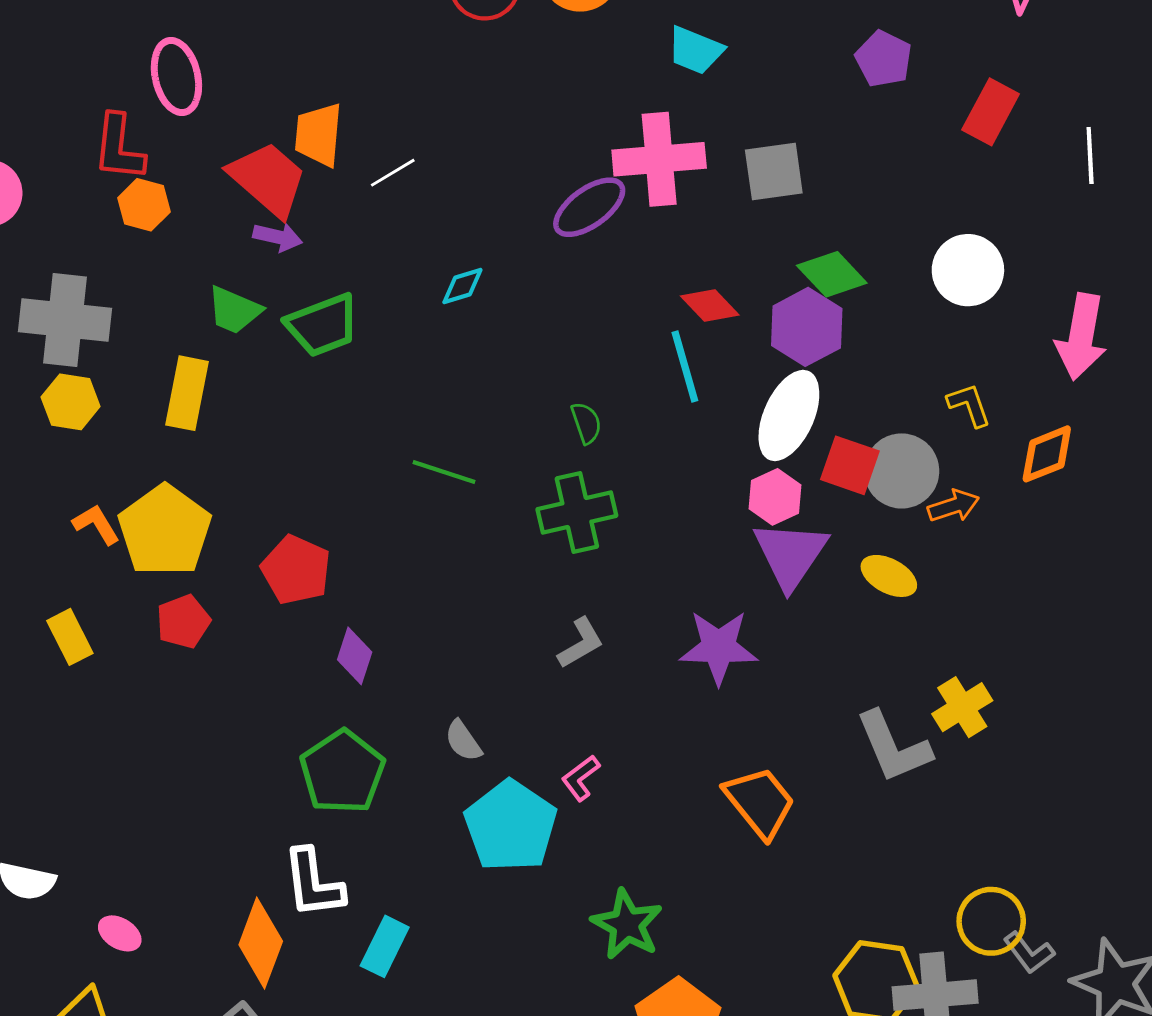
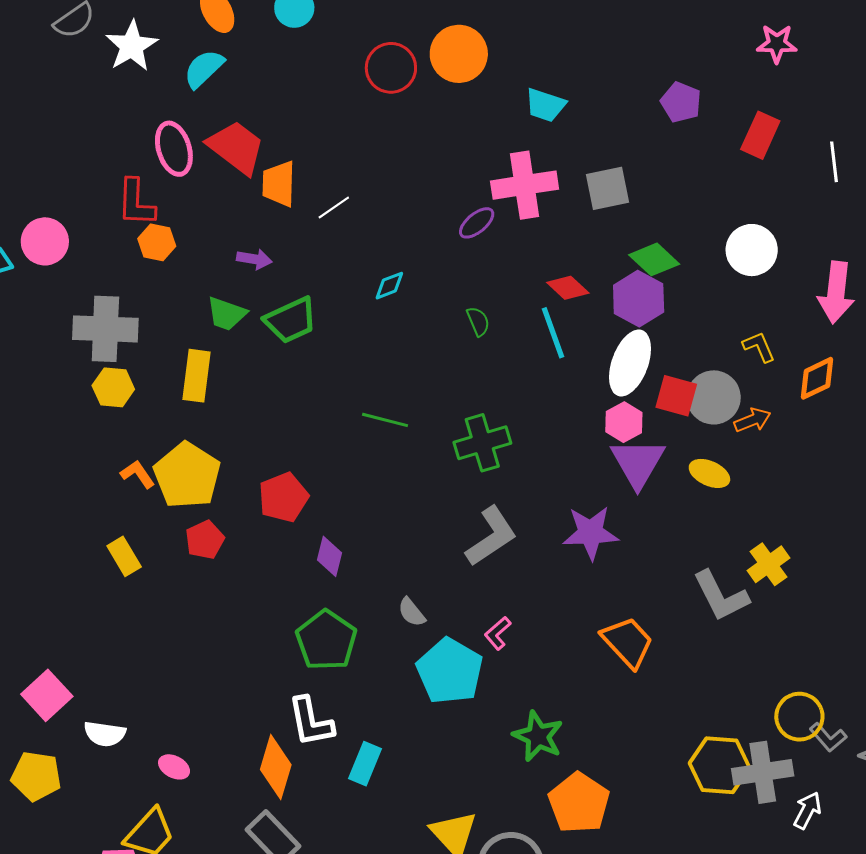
red trapezoid: (268, 179) -> (236, 147), moved
purple ellipse: (589, 207) -> (477, 223), size x0.7
green semicircle: (586, 423) -> (478, 321), moved
red pentagon: (296, 570) -> (283, 497), turned 30
gray L-shape: (581, 643) -> (491, 536), size x1.6

